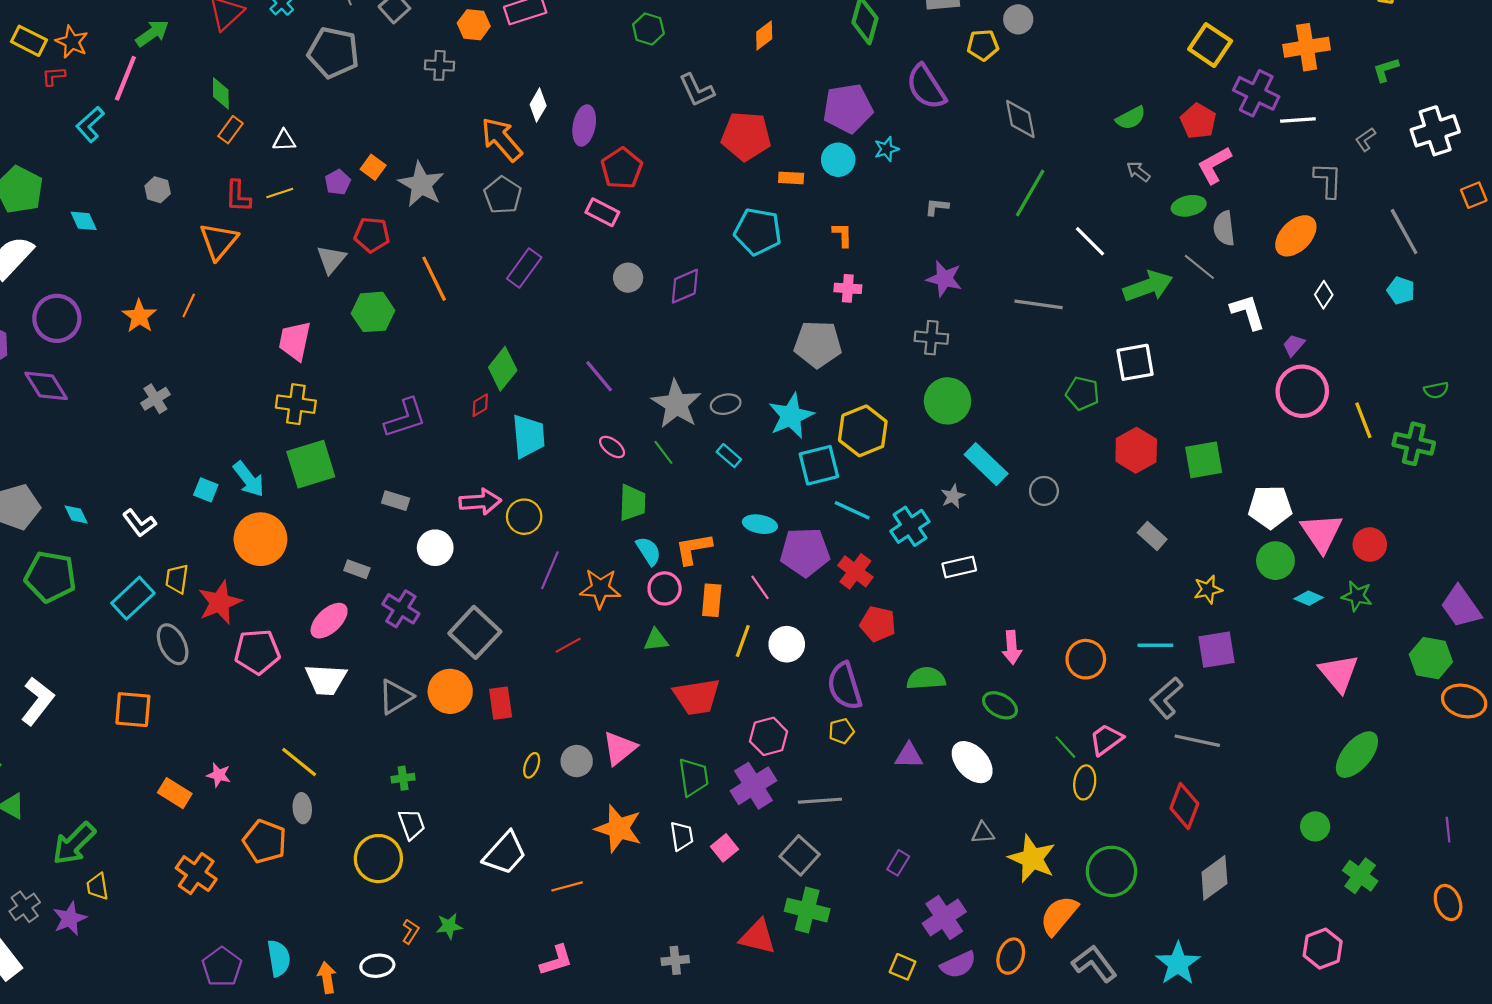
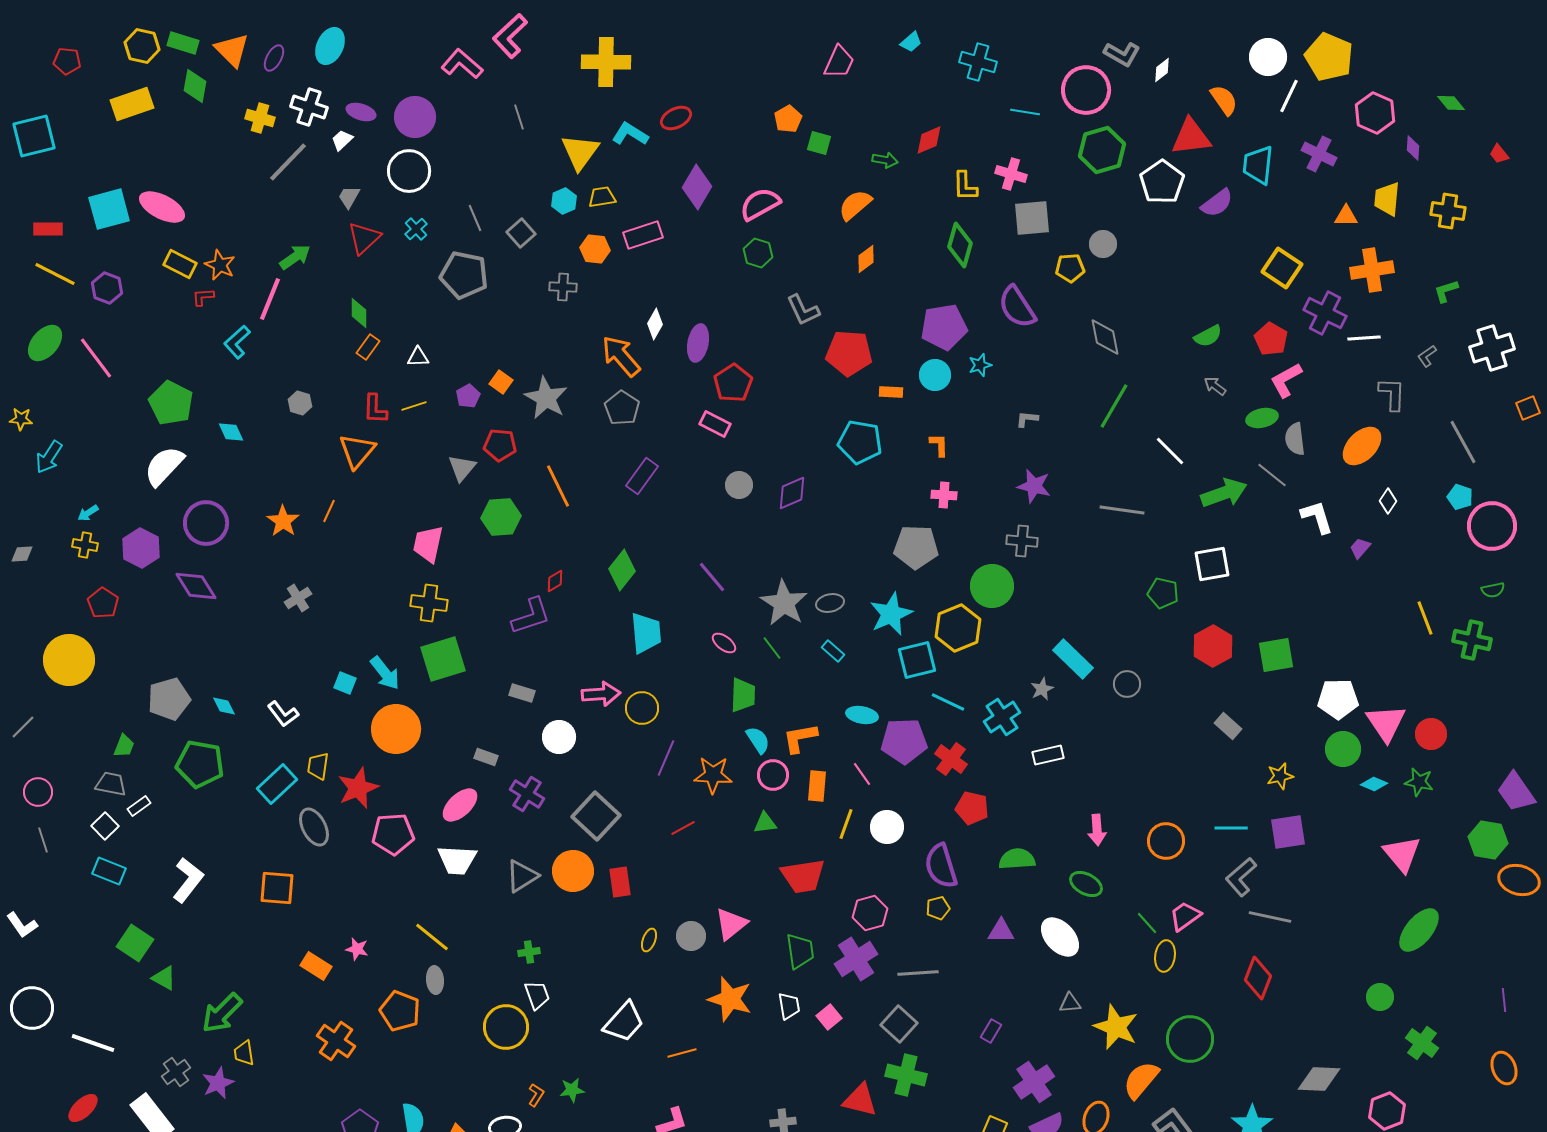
pink circle: (1302, 391) -> (1492, 526), moved
green circle: (947, 401) -> (992, 586), moved
red diamond: (480, 405) -> (555, 581), moved
gray diamond: (1214, 878) -> (1319, 1079), moved, turned 39

